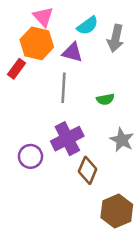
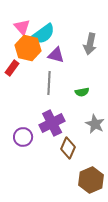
pink triangle: (43, 17) -> (22, 27), moved
cyan semicircle: (88, 26) -> (43, 34), moved, size x1.4

